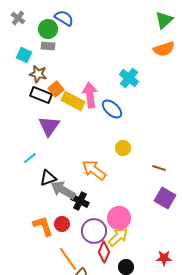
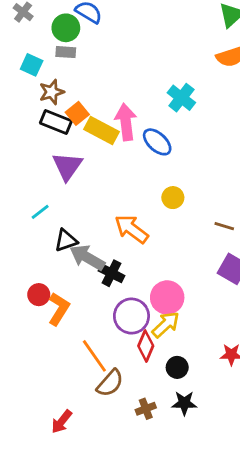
brown star: (38, 74) -> (52, 92), turned -30
red circle: (62, 224) -> (39, 295), moved
orange L-shape: (43, 226) -> (59, 309), turned 50

